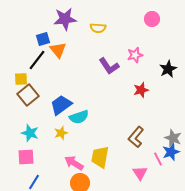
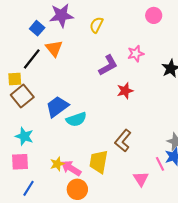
yellow semicircle: (98, 28) -> (96, 25), turned 112
blue square: (43, 39) -> (37, 28), moved, turned -32
purple L-shape: (109, 66) -> (108, 65), turned -85
red star: (141, 90) -> (125, 91), moved
yellow star: (61, 133) -> (57, 164), moved
brown L-shape: (136, 137) -> (123, 141), moved

